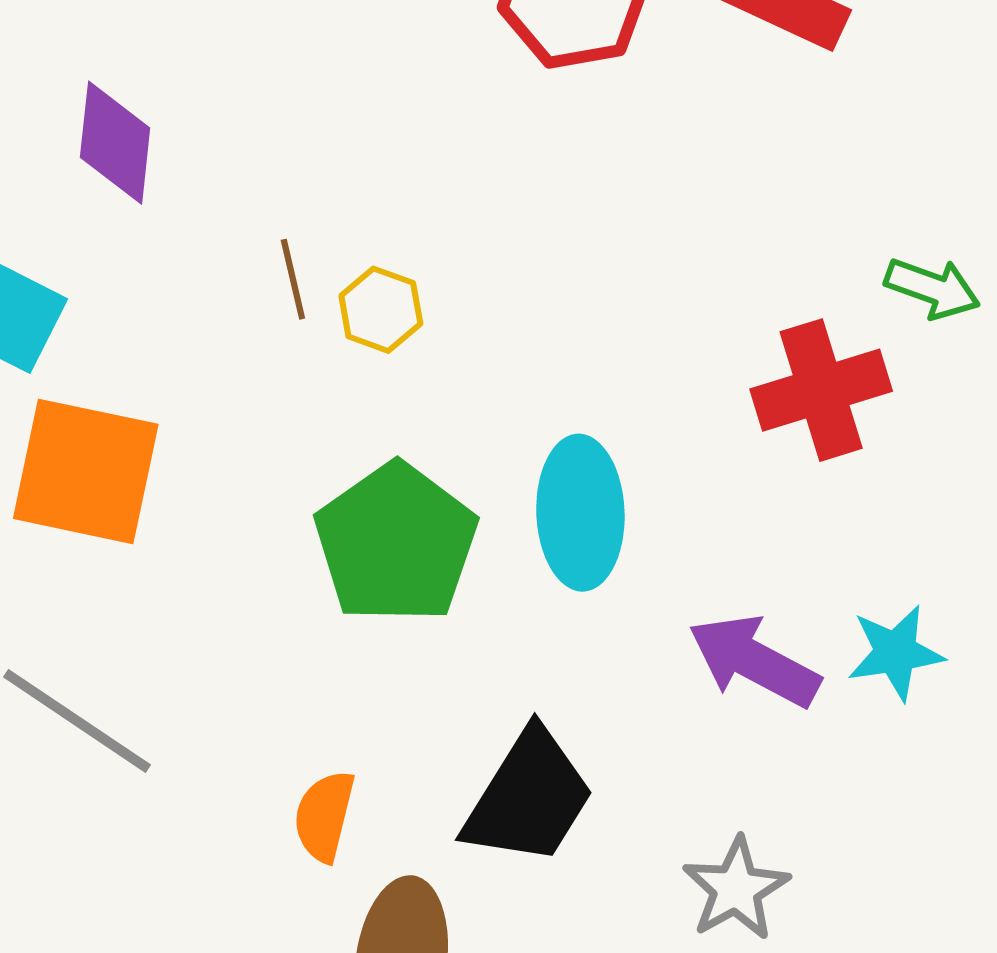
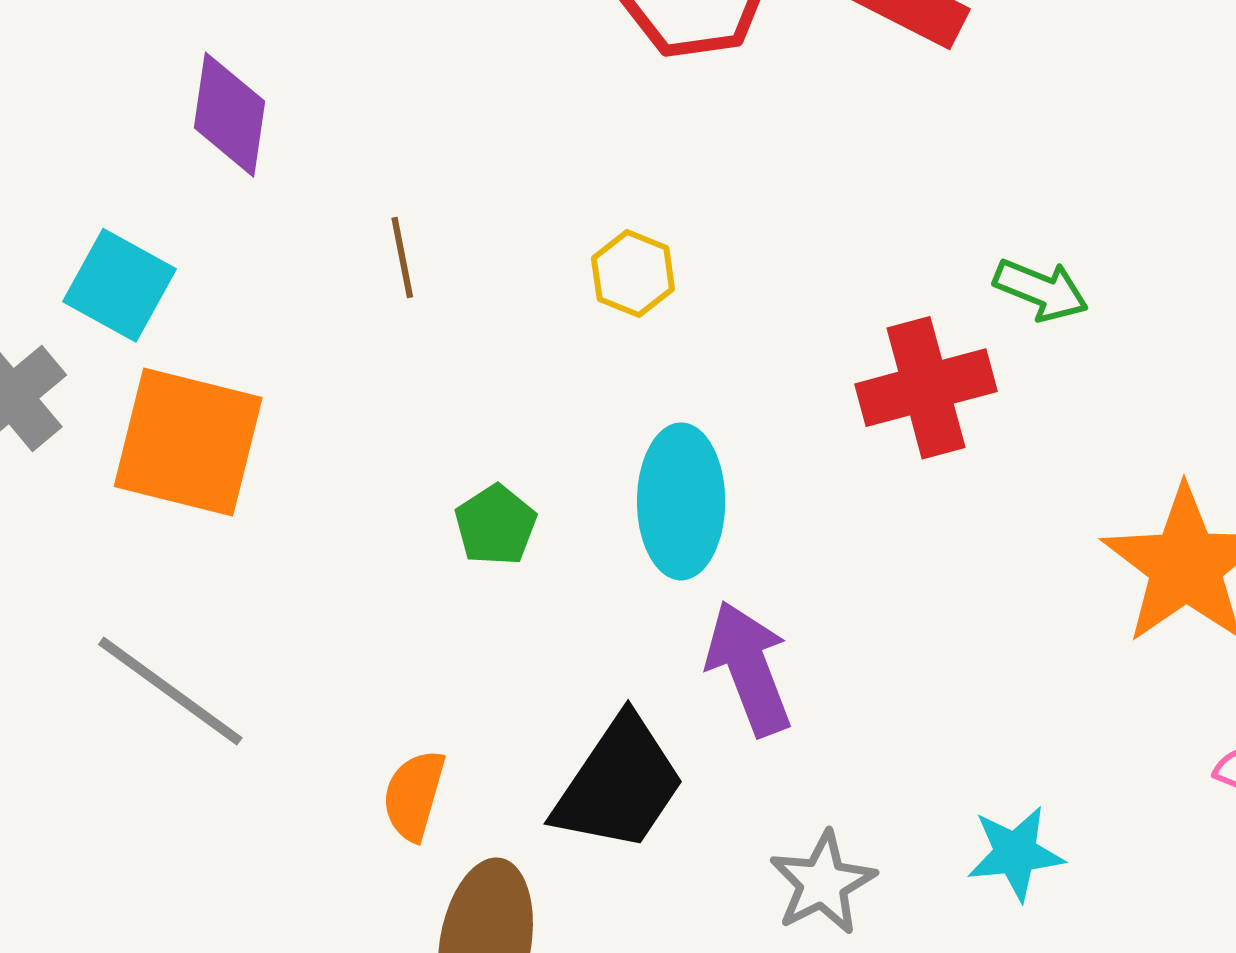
yellow hexagon: (381, 310) -> (633, 274), moved
green pentagon: (396, 543) -> (496, 525), size x0.5
cyan star: (896, 653) -> (1015, 853), moved
purple arrow: (754, 661) -> (749, 668), moved, turned 39

